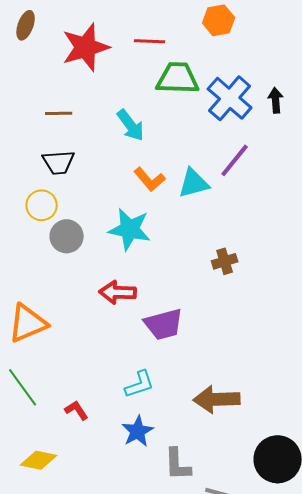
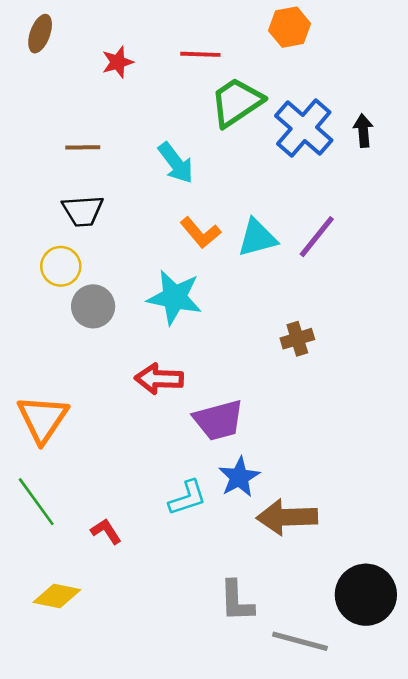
red star: (86, 47) -> (118, 62), size x0.5
green trapezoid: (178, 78) -> (237, 102), turned -36
purple line: (235, 160) -> (317, 237), moved
orange triangle: (28, 323) -> (43, 419), turned -33
blue star: (138, 431) -> (239, 477), moved

